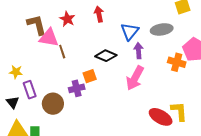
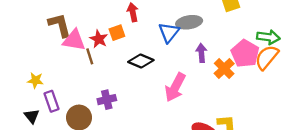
red star: (67, 19) -> (99, 39), moved
gray ellipse: (162, 29) -> (189, 22), moved
purple arrow: (138, 51) -> (201, 53), moved
orange cross: (177, 62) -> (224, 68), turned 30
orange square: (90, 76) -> (117, 33), moved

